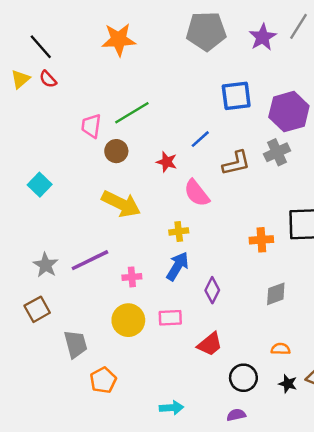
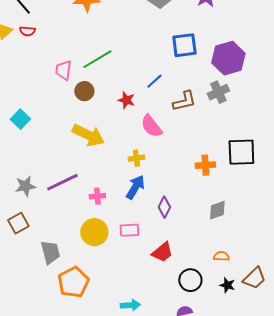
red semicircle: (48, 79) -> (27, 31), turned -42
gray star: (46, 265) -> (25, 186), turned 30
orange pentagon: (103, 380) -> (73, 282), size x1.4

